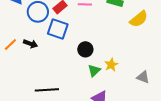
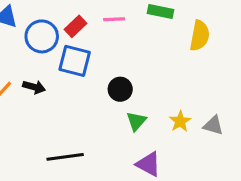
yellow semicircle: (139, 19) -> (200, 36), turned -36
yellow star: (111, 65) -> (180, 121), moved

